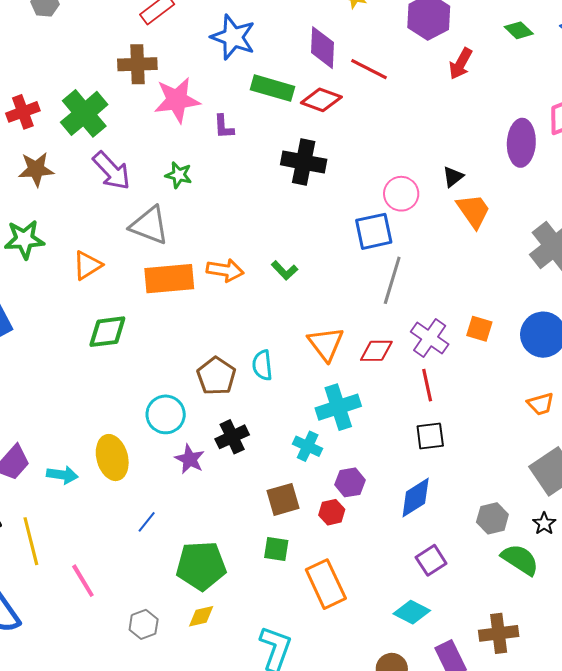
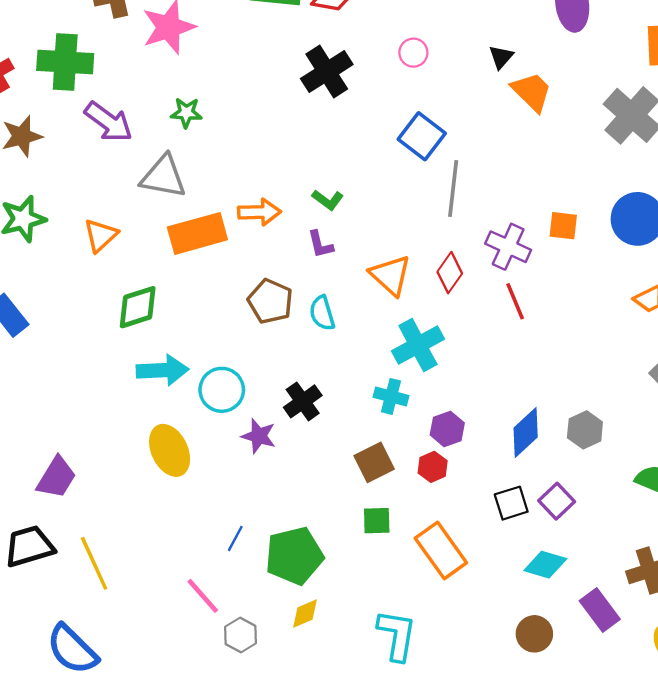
green cross: (84, 113) -> (65, 62), turned -36
purple L-shape: (224, 127) -> (320, 244), moved
black cross: (304, 162) -> (327, 72), turned -33
pink circle: (401, 194) -> (413, 53), moved, size x0.7
blue square: (374, 231) -> (422, 136), turned -30
red diamond: (376, 351) -> (450, 273), turned -44
brown pentagon: (216, 376) -> (270, 301), moved
black square: (430, 436) -> (511, 503), moved
cyan arrow: (62, 475) -> (163, 370), moved, size x1.4
gray hexagon: (492, 518) -> (585, 430), moved
blue line: (147, 522) -> (235, 538), moved
pink line: (83, 581) -> (203, 596), moved

